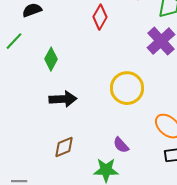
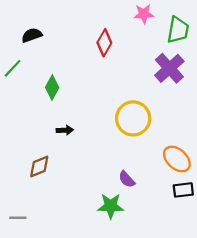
black arrow: (63, 99) -> (65, 130), size x0.6
brown diamond: (64, 147) -> (39, 166), moved

